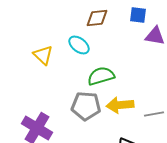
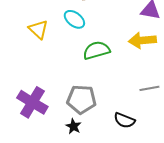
yellow arrow: (120, 105) -> (142, 40), moved
gray pentagon: (86, 106) -> (81, 99), moved

